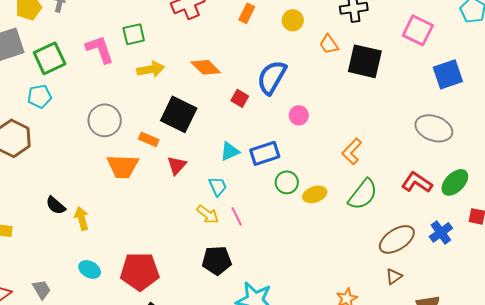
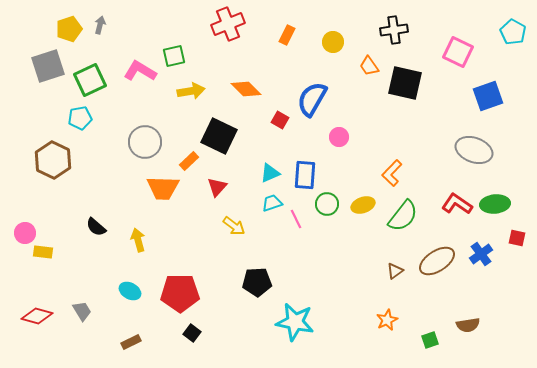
pink L-shape: (100, 49) -> (140, 71), turned -40
orange rectangle: (149, 139) -> (189, 161), turned -66
blue rectangle: (265, 153) -> (305, 175), turned -68
green ellipse: (455, 182) -> (495, 204), turned 40
cyan trapezoid: (218, 186) -> (272, 203), moved, turned -85
yellow ellipse: (315, 194) -> (363, 205), moved
yellow arrow: (208, 214) -> (234, 226), moved
pink line: (237, 216) -> (296, 219), moved
yellow arrow: (82, 218) -> (138, 240), moved
brown triangle: (394, 276) -> (395, 271), moved

